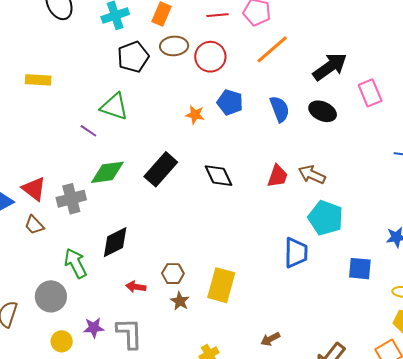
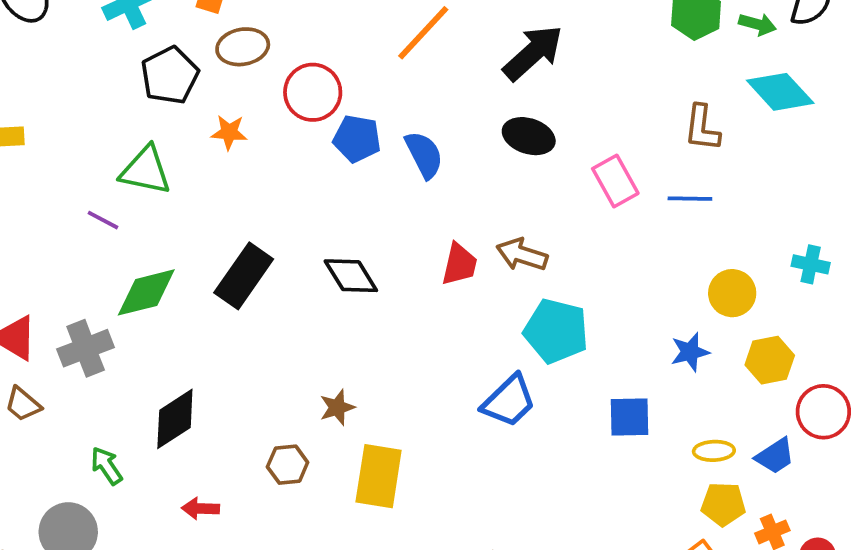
red circle: (210, 57) -> (313, 92), moved
pink rectangle: (370, 93) -> (615, 181), moved
blue semicircle: (280, 109) -> (424, 155), moved
orange star: (195, 115) -> (229, 132), moved
blue trapezoid: (296, 253) -> (509, 401), turned 52
green arrow: (75, 263) -> (106, 466), size x0.7
red arrow: (136, 287) -> (200, 509), moved
brown star: (180, 301) -> (337, 407), moved, turned 30

